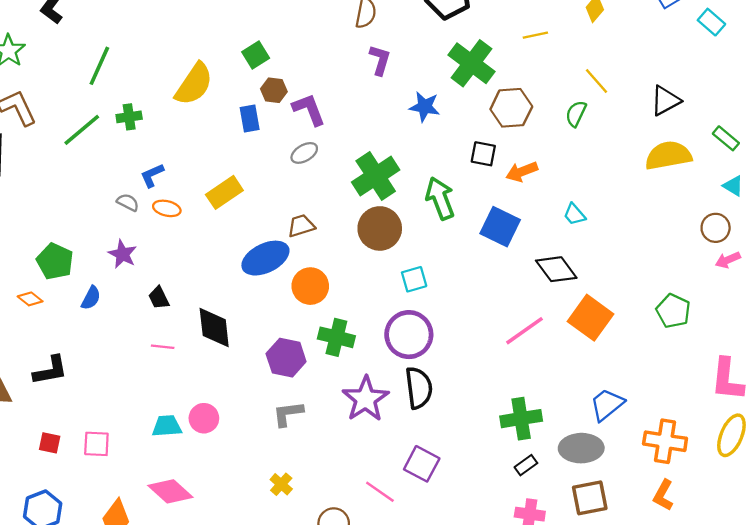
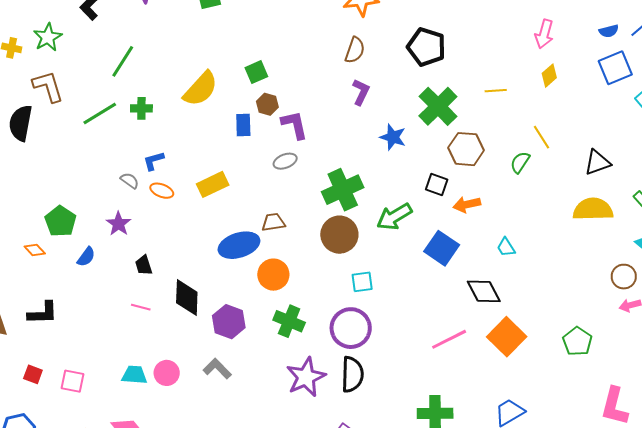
green arrow: (440, 198) -> (394, 217), turned -108
purple hexagon: (286, 358) -> (229, 322), moved
gray L-shape: (288, 414) -> (217, 369), moved, turned 44

